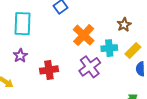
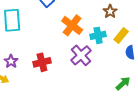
purple star: (20, 56) -> (11, 61), moved

